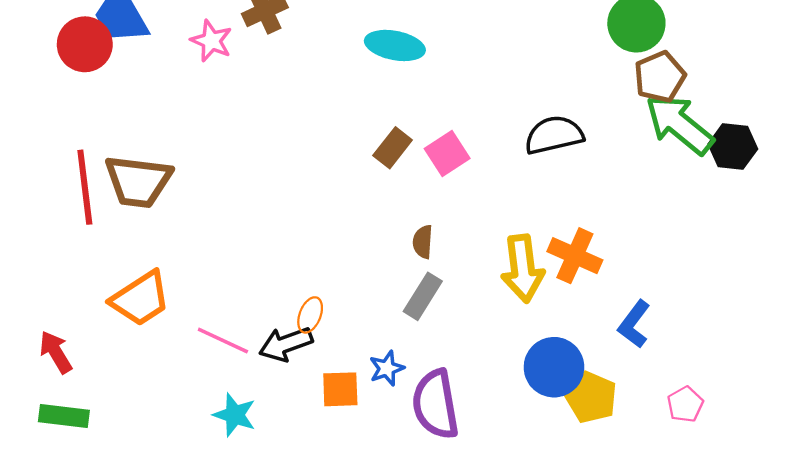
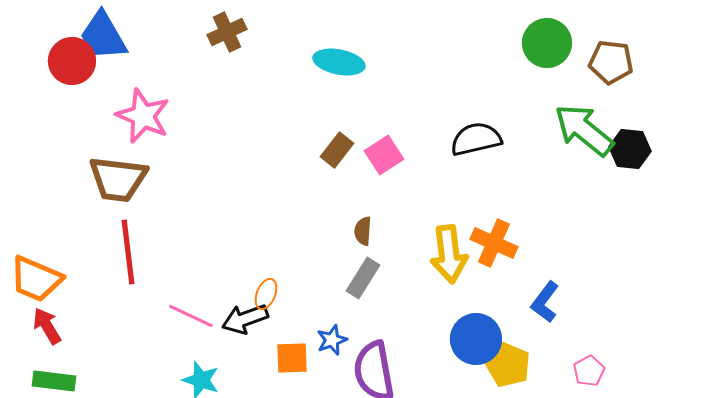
pink star: (211, 41) -> (143, 116), moved, size x1.5
brown pentagon: (660, 77) -> (611, 62), moved, turned 30
red line: (85, 187) -> (128, 252), moved
orange trapezoid: (141, 299) -> (36, 279), moved, turned 56

